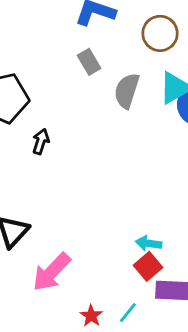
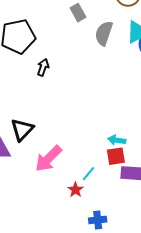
red square: (148, 266) -> (116, 156), turned 30
cyan line: (128, 313) -> (88, 174), moved

